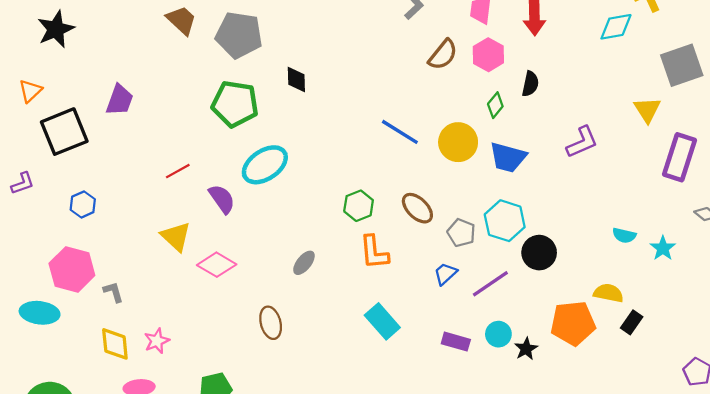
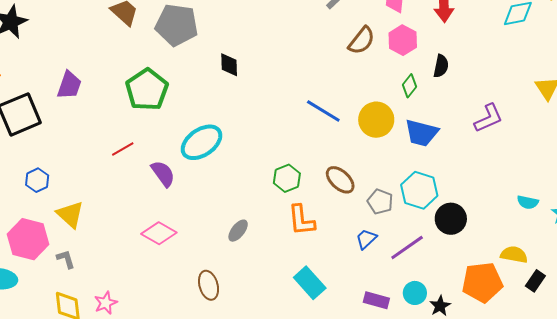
green pentagon: (235, 104) -> (147, 90), moved, turned 30
yellow triangle: (176, 237) -> (70, 215), moved

